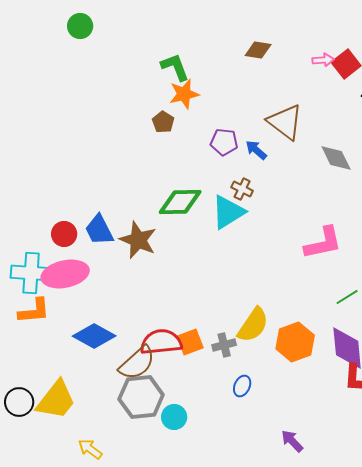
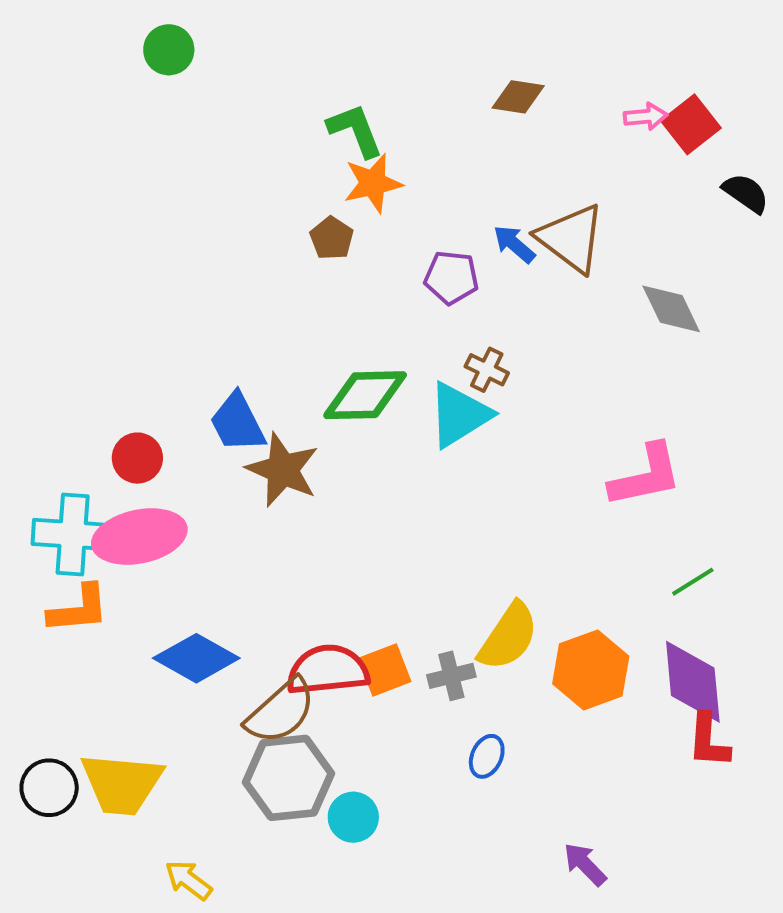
blue arrow: (256, 150) -> (514, 244), moved
blue trapezoid: (99, 230) -> (237, 423), moved
yellow trapezoid: (56, 400) -> (122, 784), turned 57

